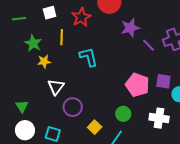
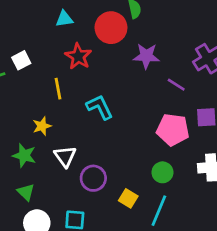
white square: (50, 13) -> (21, 60), moved
purple star: (130, 28) -> (146, 56), turned 30
green star: (33, 43) -> (24, 155), moved
purple line: (148, 45) -> (176, 85), moved

